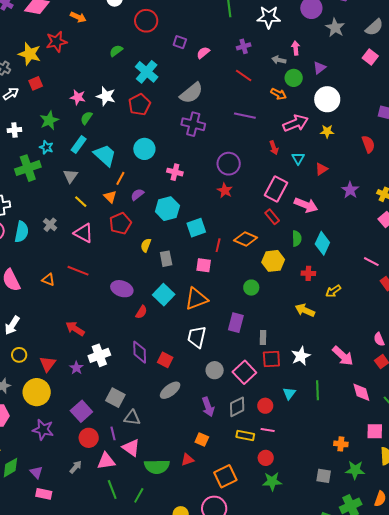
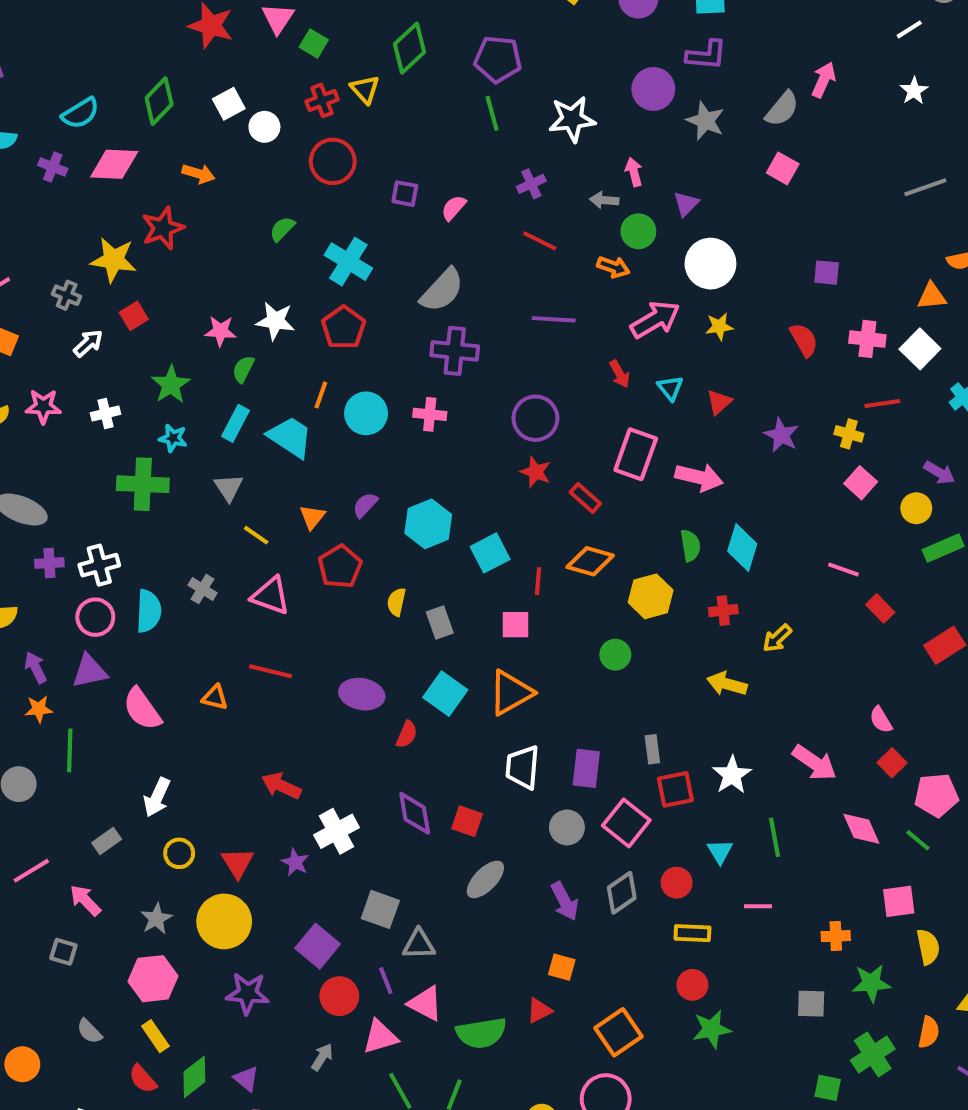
green cross: (28, 168) -> (143, 484), turned 30
pink cross: (175, 172) -> (430, 414), moved
orange line: (120, 178) -> (321, 395), moved
orange triangle: (110, 197) -> (312, 517), turned 32
red rectangle: (272, 217) -> (585, 498), moved
purple rectangle: (236, 323) -> (586, 768), moved
pink line: (268, 430) -> (758, 906), moved
yellow rectangle: (245, 435) -> (692, 933), moved

